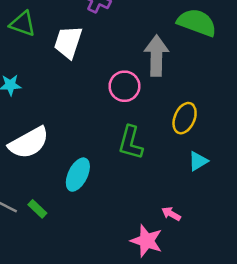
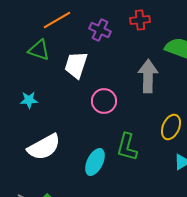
pink circle: (124, 86) -> (104, 101), moved
cyan ellipse: (78, 175) -> (95, 162), moved

